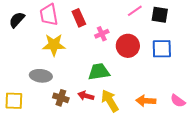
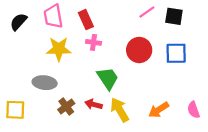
pink cross: (102, 34) -> (93, 42), moved, turned 32
green trapezoid: (99, 72) -> (108, 78), turned 65
brown cross: (61, 98) -> (66, 107), turned 35
orange arrow: (146, 101) -> (159, 110), turned -36
pink semicircle: (178, 101) -> (194, 110), turned 35

